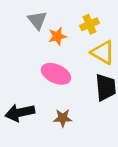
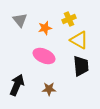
gray triangle: (37, 20) -> (20, 20), moved
black arrow: (20, 113) -> (17, 85), turned 125

